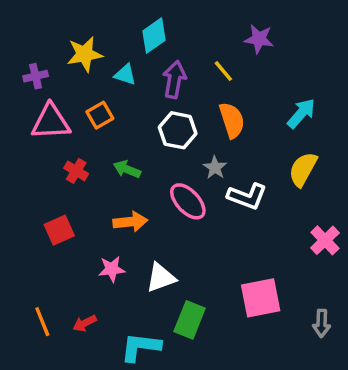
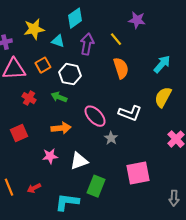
white hexagon: (178, 130) -> (70, 74), moved
gray star: (215, 168) -> (111, 138), moved
gray arrow: (322, 323) -> (174, 198), moved

